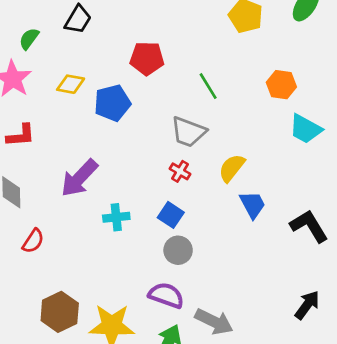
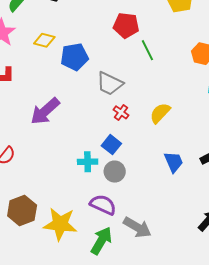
red pentagon: (147, 58) -> (126, 25), moved
gray trapezoid: (188, 132) -> (110, 84), moved
blue trapezoid: (252, 205) -> (174, 162), moved
cyan cross: (116, 217) -> (88, 162), moved

